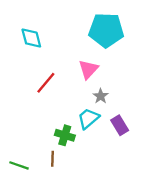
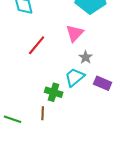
purple rectangle: (120, 125) -> (103, 83), turned -36

